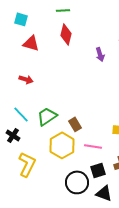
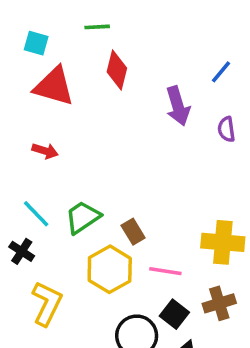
green line: (63, 10) -> (97, 27), moved
red triangle: (31, 43) -> (54, 86), size x1.4
purple arrow: (100, 54) -> (178, 106), size x1.5
black square: (98, 170) -> (174, 314), turned -35

